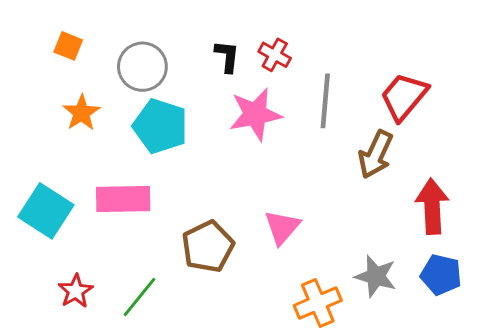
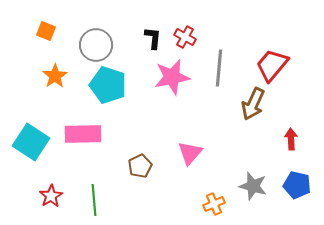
red arrow: (432, 206) -> (291, 139), size x0.6
brown pentagon: (208, 246) -> (140, 166), size x0.7
green line: (139, 297) -> (94, 200), turned -44
orange cross: (318, 303) -> (214, 204), size x0.7

